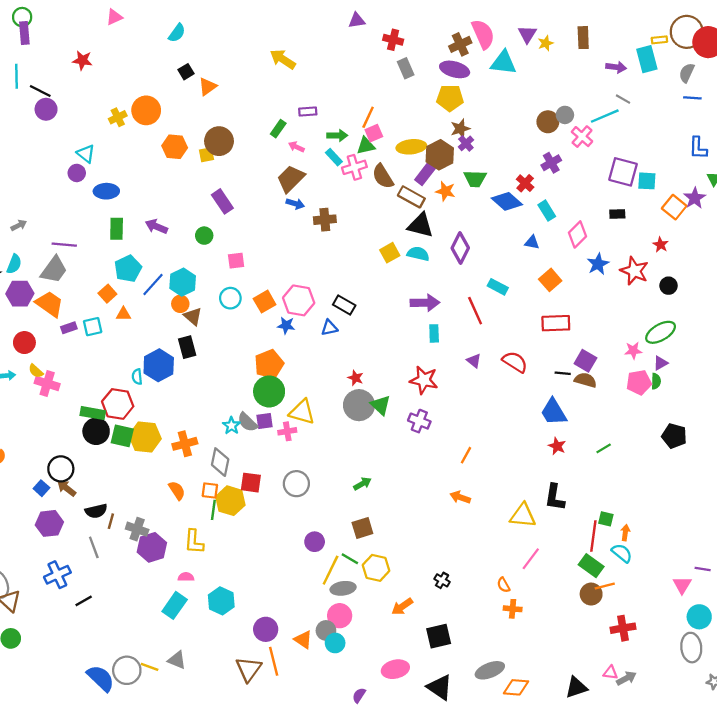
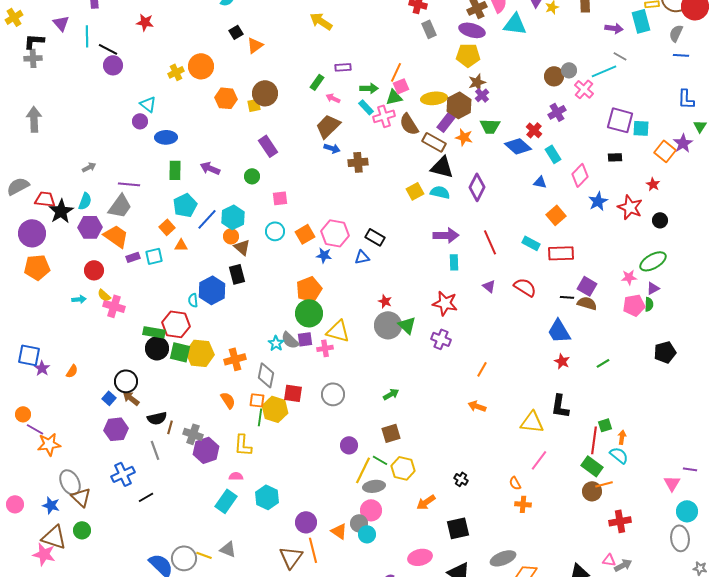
cyan rectangle: (498, 287) -> (531, 243), moved
black pentagon: (674, 436) -> (665, 352), turned -30
green square: (606, 519) -> (605, 425), turned -32

